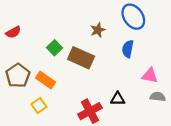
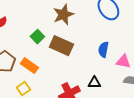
brown star: (98, 30) -> (63, 15), moved, size x1.5
blue semicircle: (128, 49) -> (103, 50), moved

